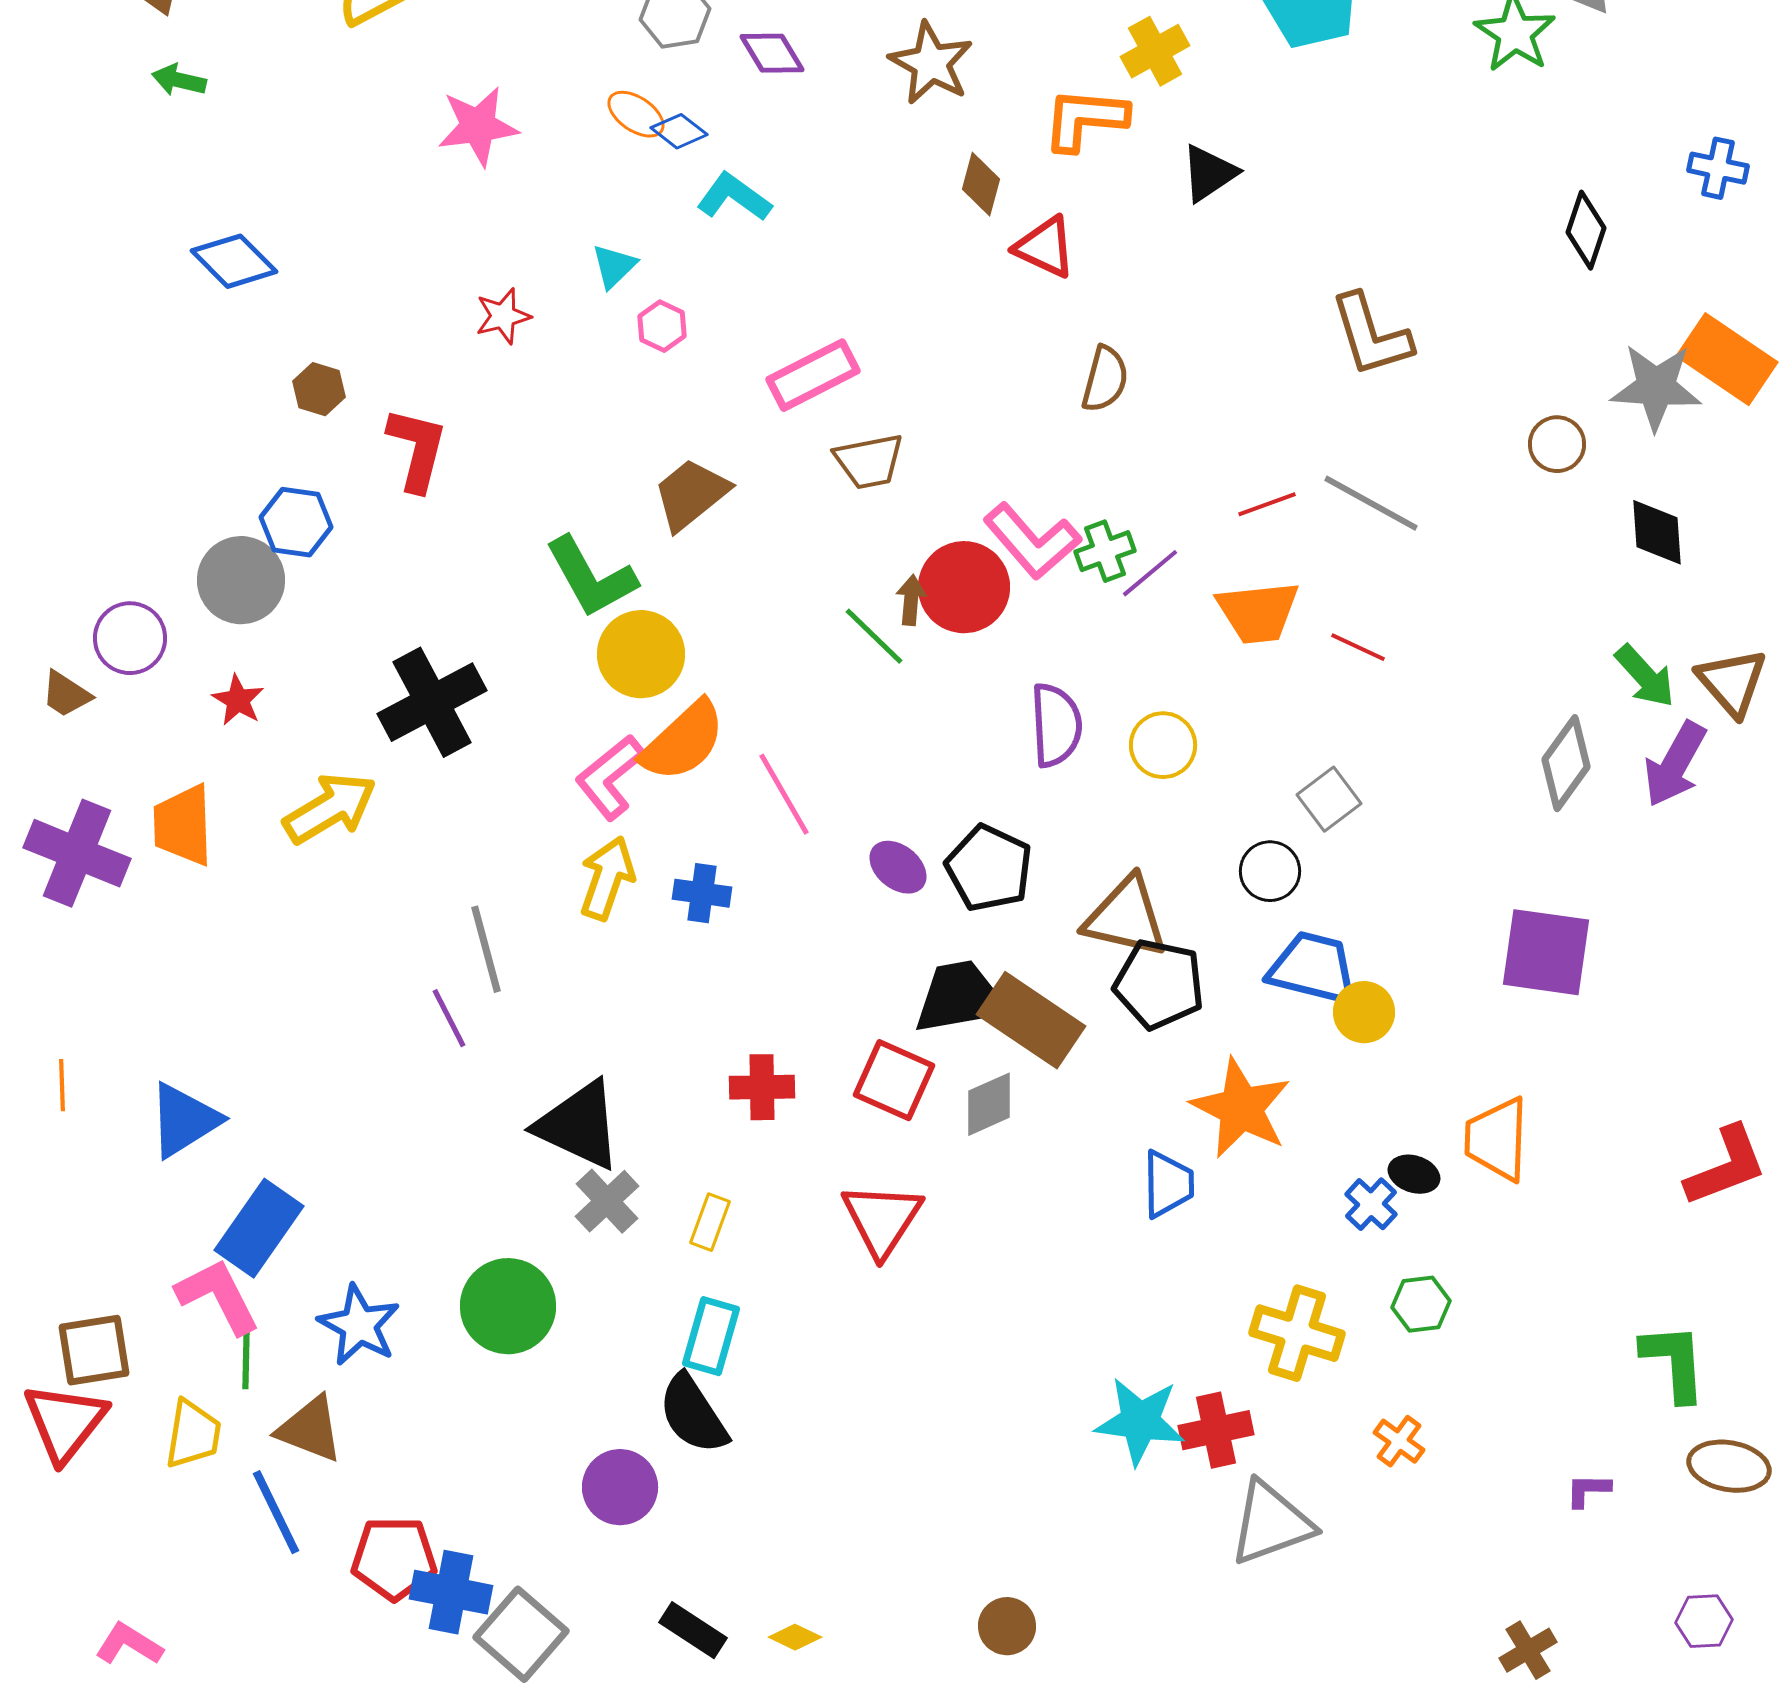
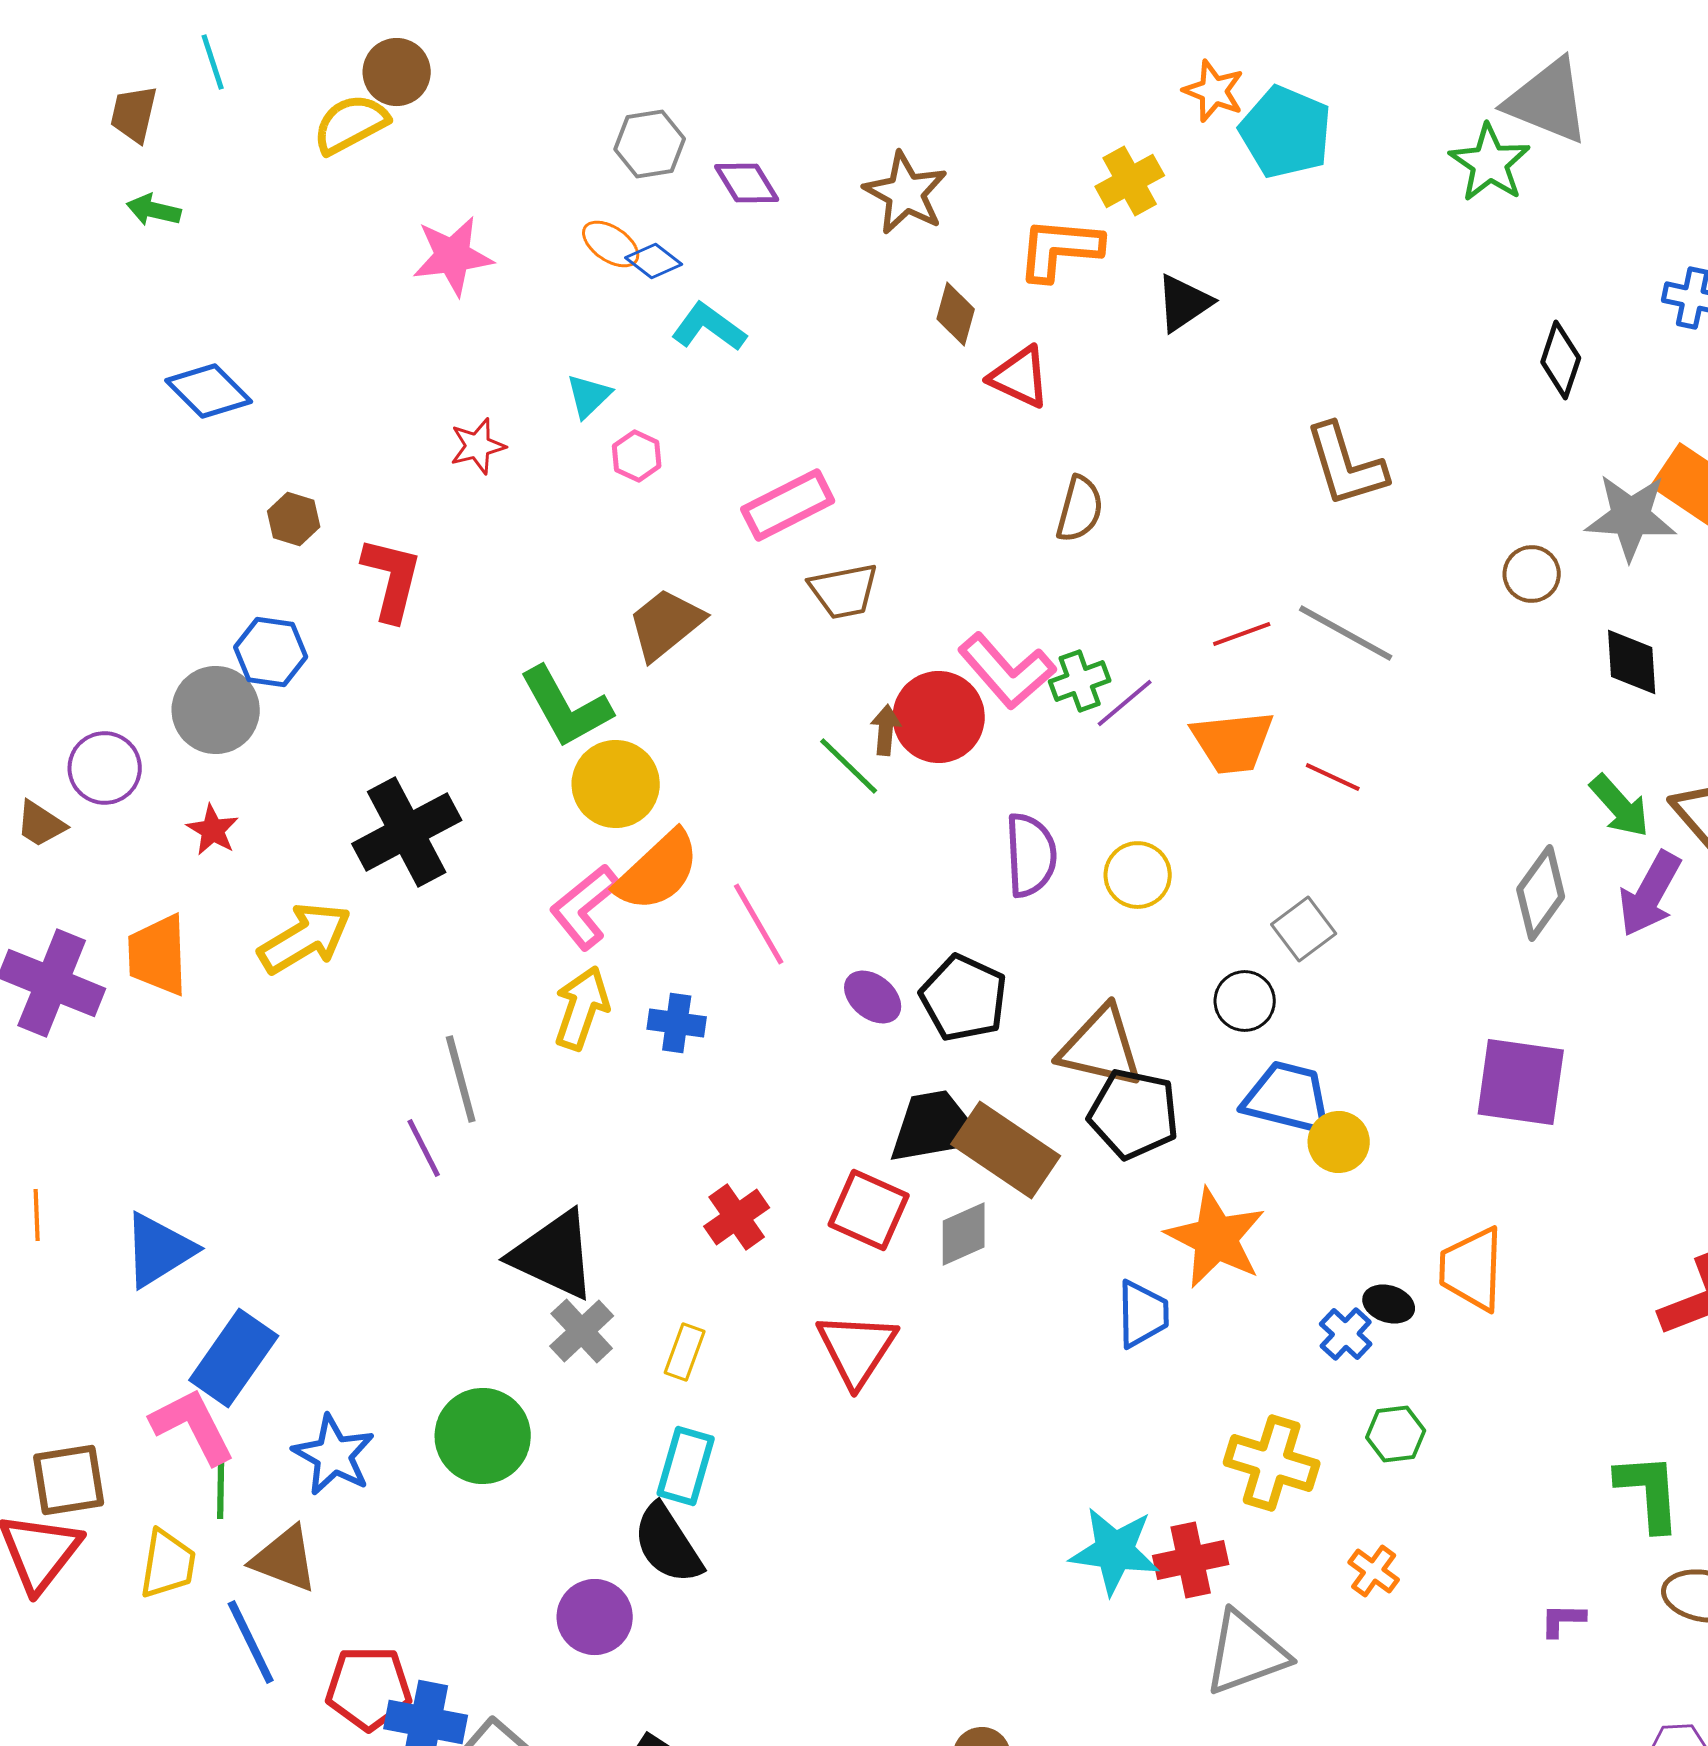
red cross: (762, 1087) -> (737, 1217), turned -34

